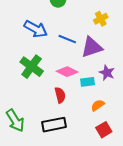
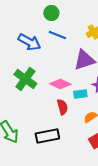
blue line: (67, 39) -> (57, 35), moved
red semicircle: (60, 95) -> (62, 107), moved

